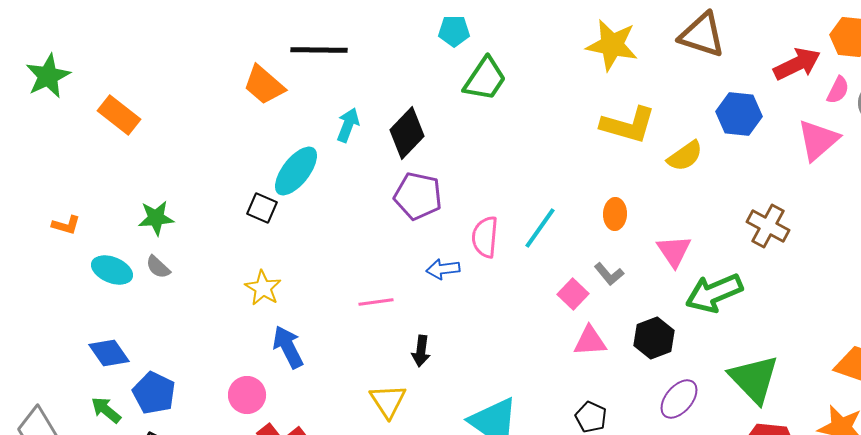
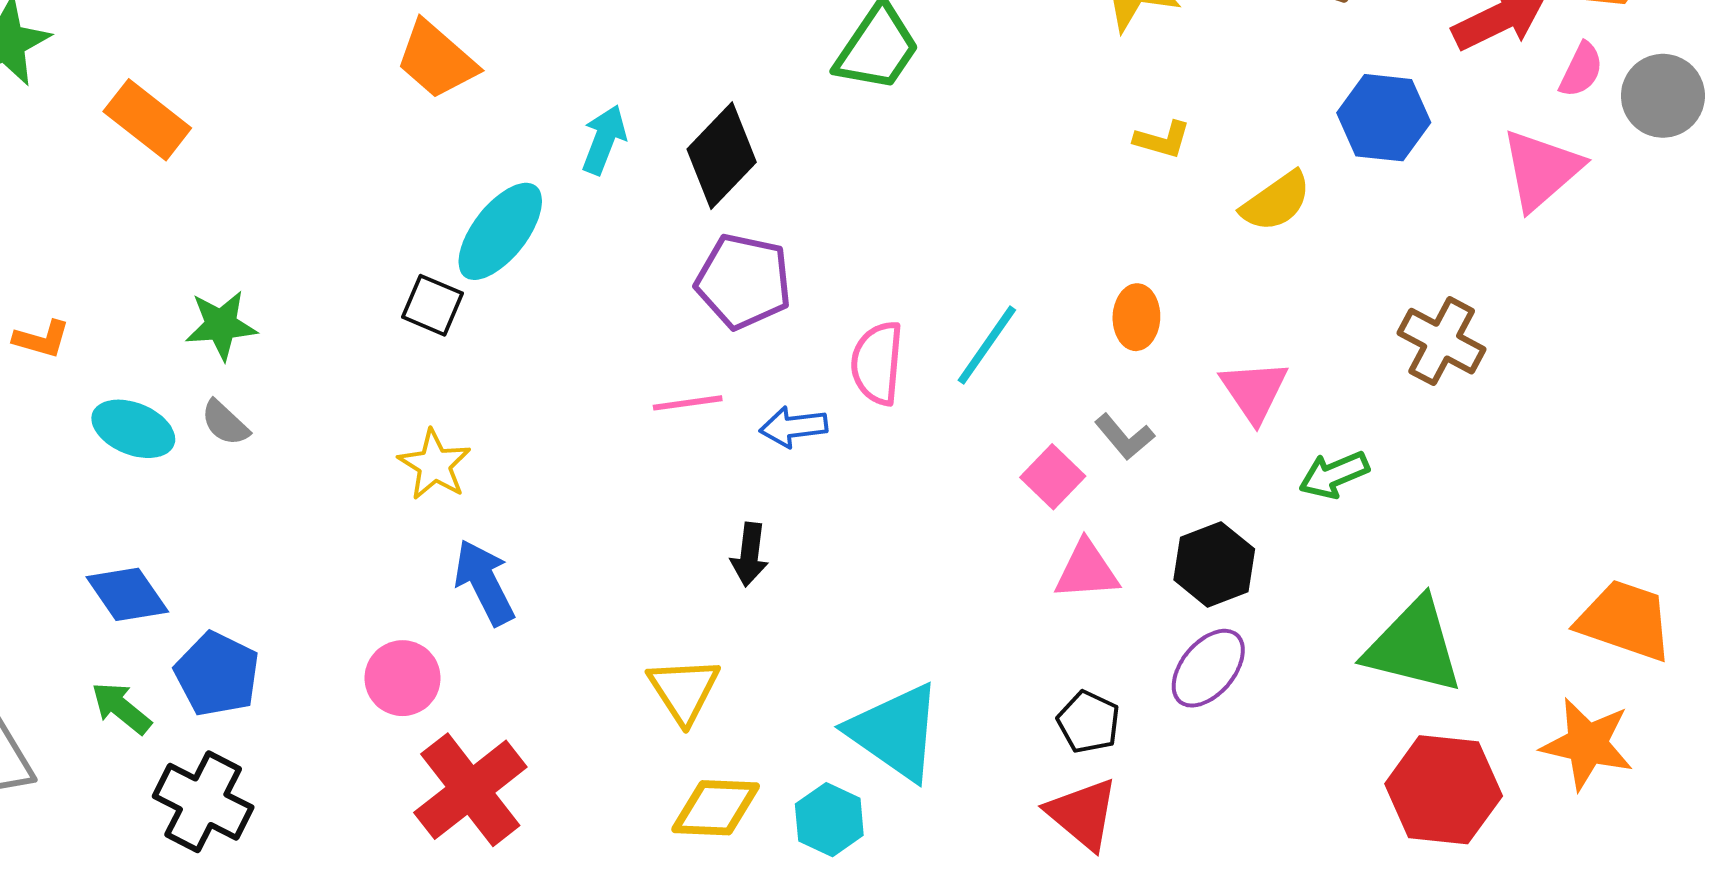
yellow L-shape: (628, 125) -> (1162, 140), size x0.5
green arrow: (714, 293) -> (1334, 475), size x0.6
pink line: (376, 302) -> (688, 403), moved
black arrow: (421, 351) -> (750, 554), moved
green triangle: (754, 379) -> (1414, 646), turned -32
purple ellipse: (679, 399) -> (1208, 668), moved

